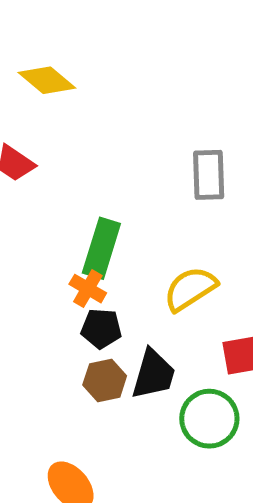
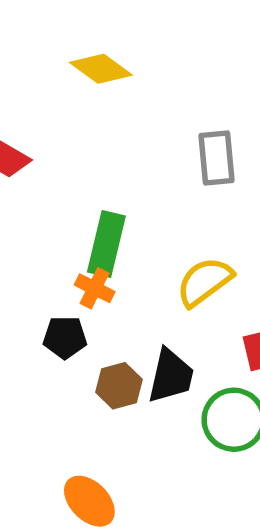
yellow diamond: (47, 80) -> (101, 69), moved
black pentagon: (101, 329) -> (65, 337), moved

